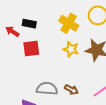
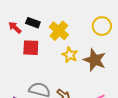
yellow cross: (69, 23) -> (59, 31), moved

